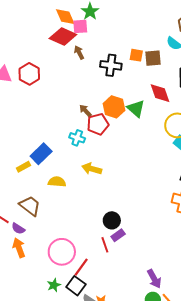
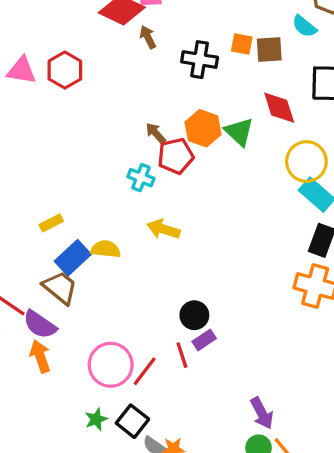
blue rectangle: (41, 154) -> (73, 258), moved
purple semicircle: (18, 229) -> (40, 325), size x1.5
red line: (81, 267) -> (145, 371), moved

